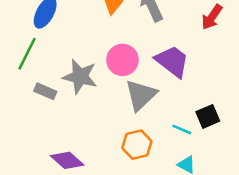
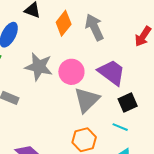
gray star: (80, 77) -> (39, 67), moved
black square: (208, 116) -> (128, 103), moved

